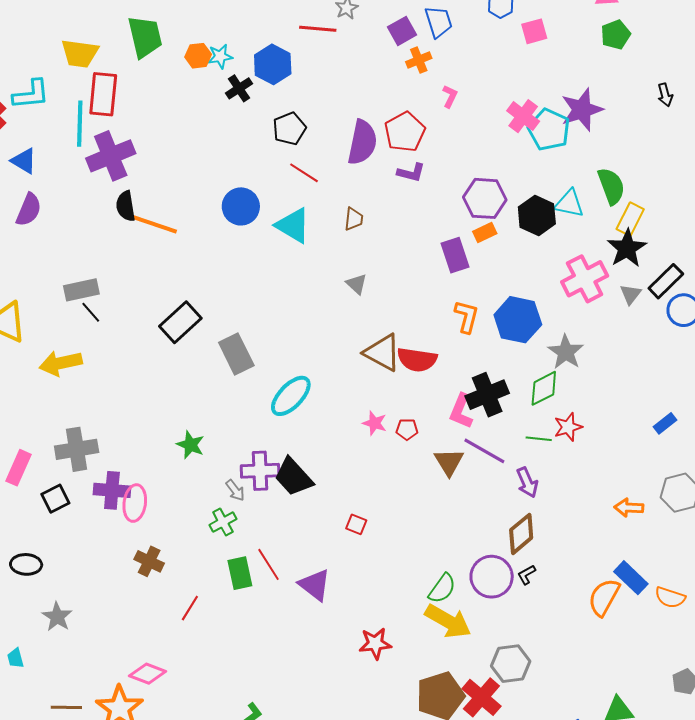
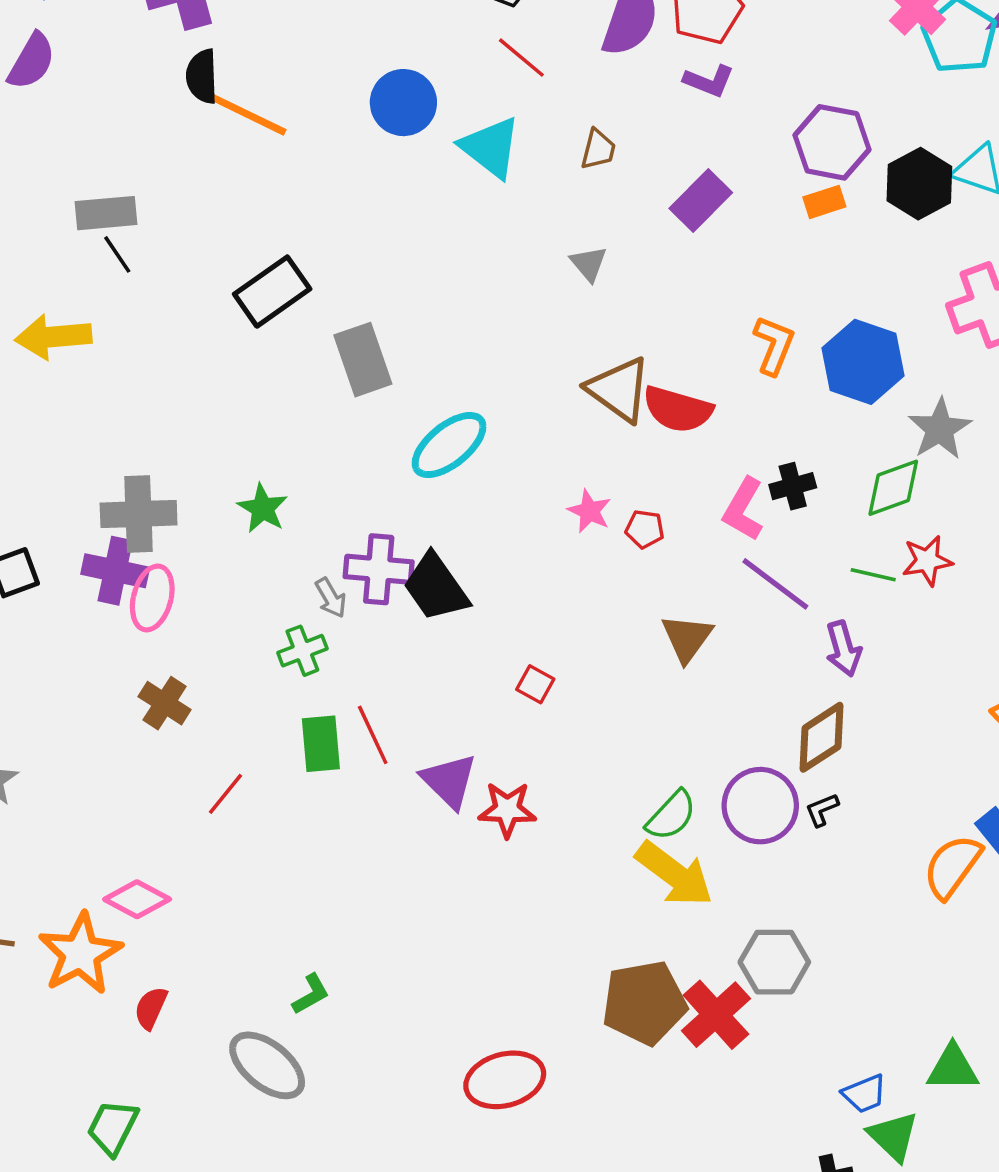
purple rectangle: (455, 255) -> (701, 201), moved, turned 56
black cross: (487, 395) -> (793, 486), size x0.6
gray cross: (77, 449) -> (139, 514), moved
brown triangle: (449, 462) -> (687, 638), moved
red star: (375, 643) -> (507, 810), moved

